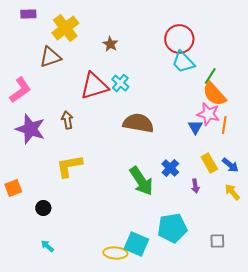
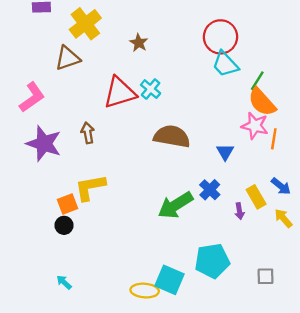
blue triangle: (195, 127) -> (225, 152), moved
yellow rectangle: (209, 163) -> (256, 197), moved
green arrow: (141, 181) -> (175, 205), turned 92
orange square: (13, 188) -> (68, 204), moved
black circle: (43, 208) -> (64, 225), moved

